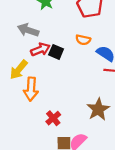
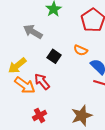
red arrow: (40, 49) -> (42, 82), moved, turned -120
orange arrow: (31, 89) -> (25, 85), turned -70

